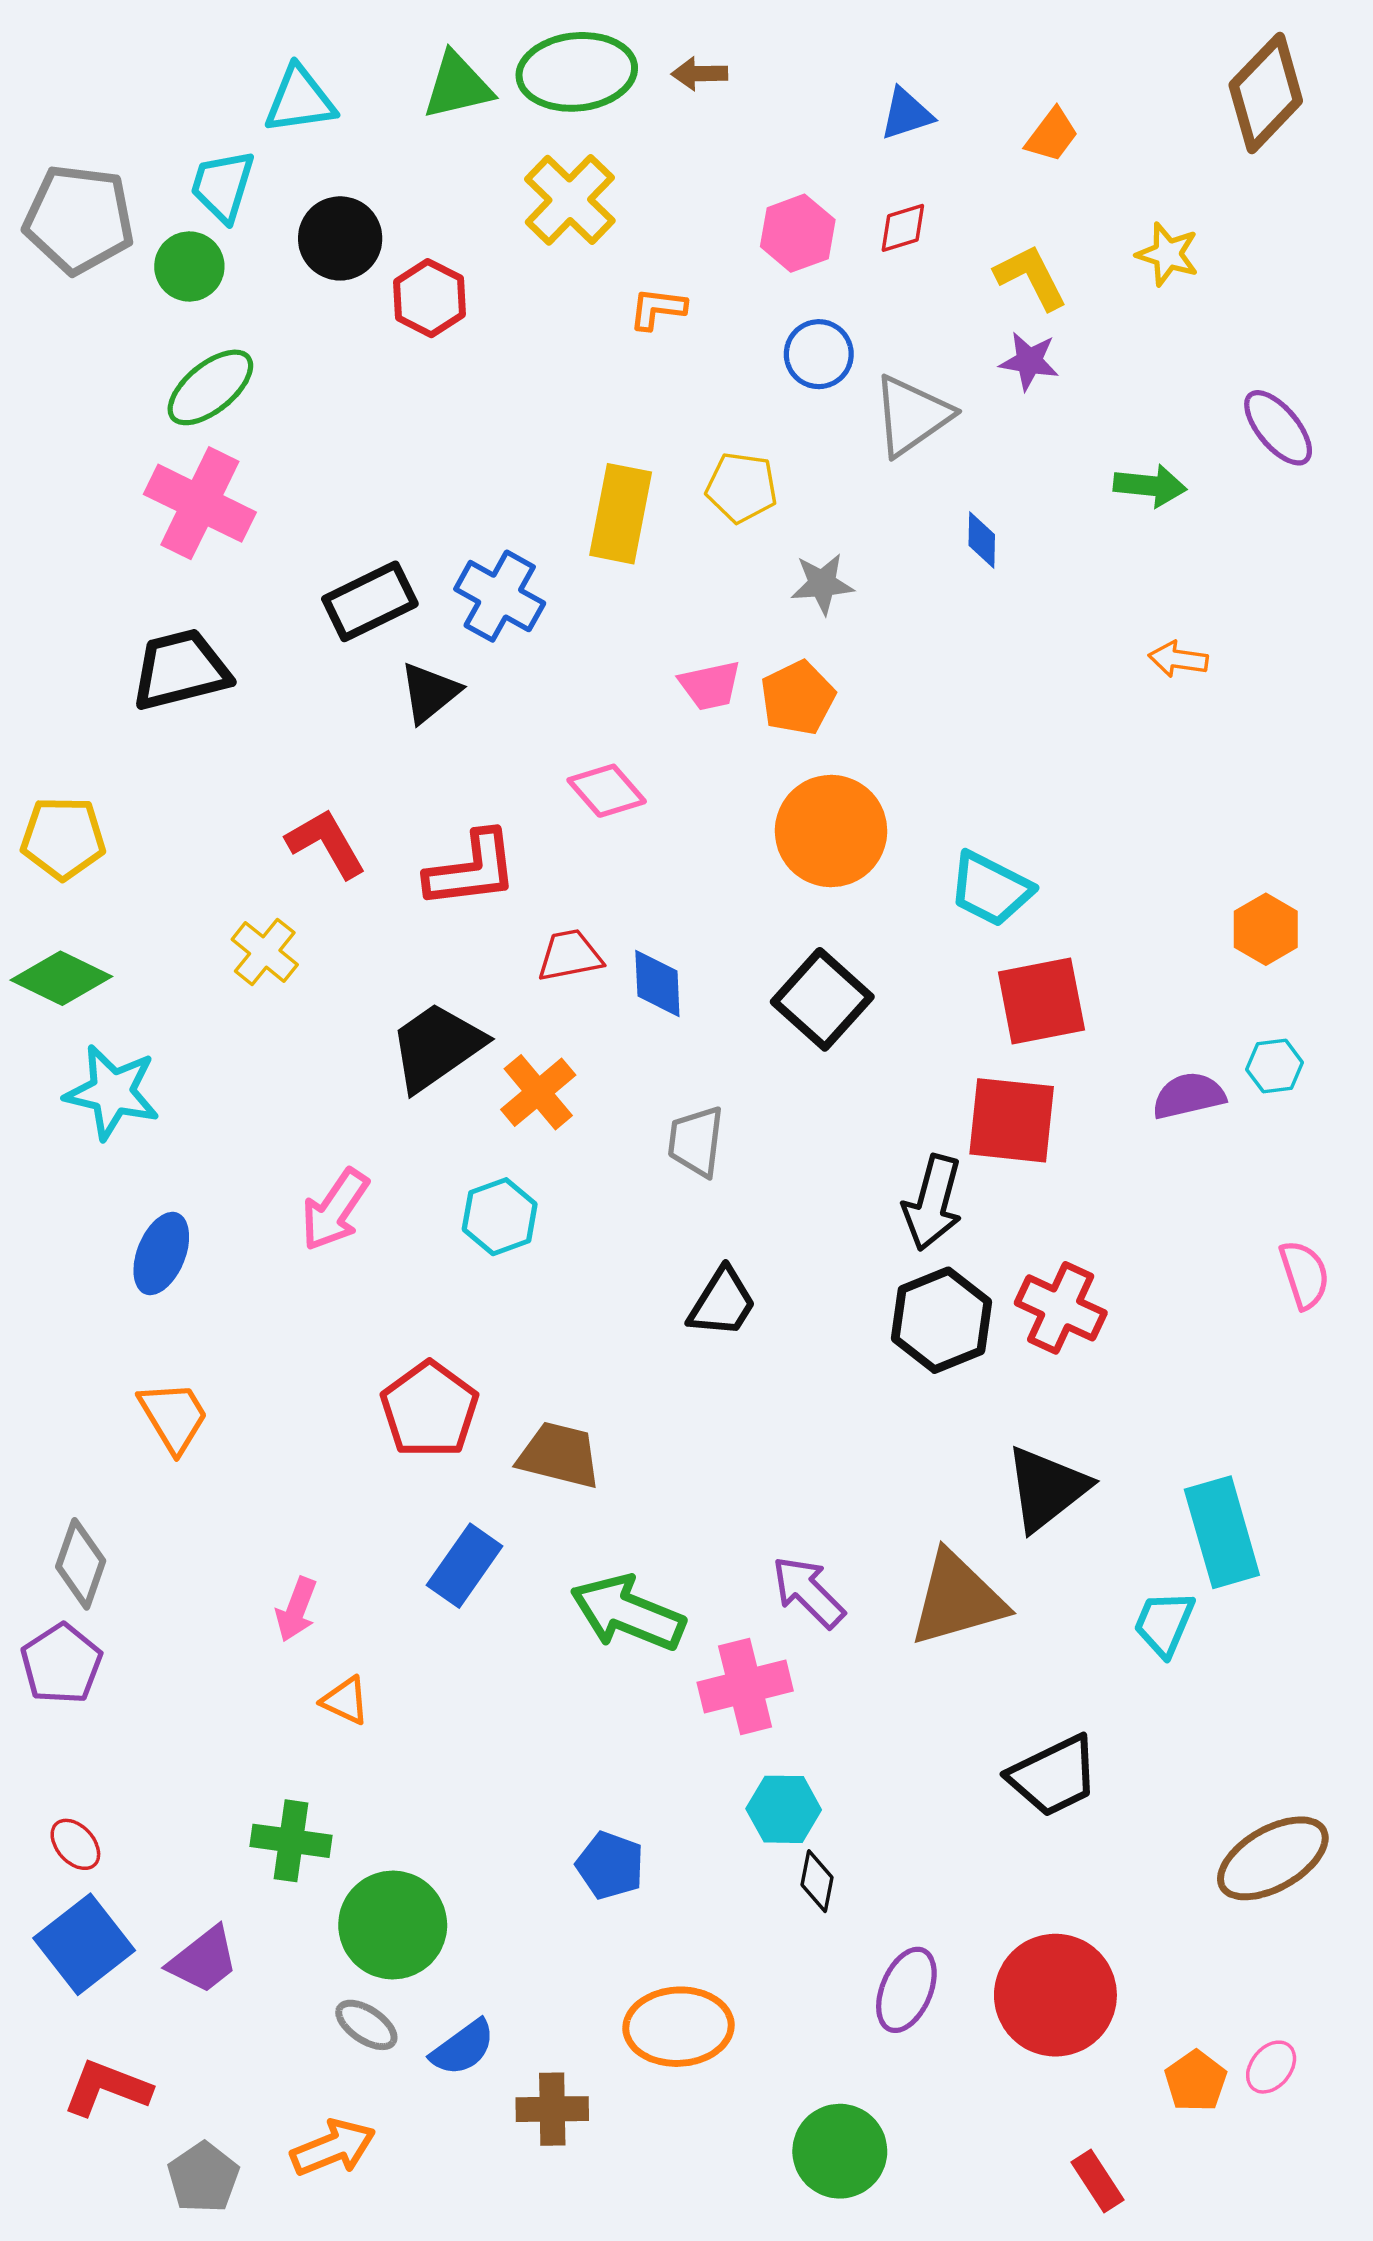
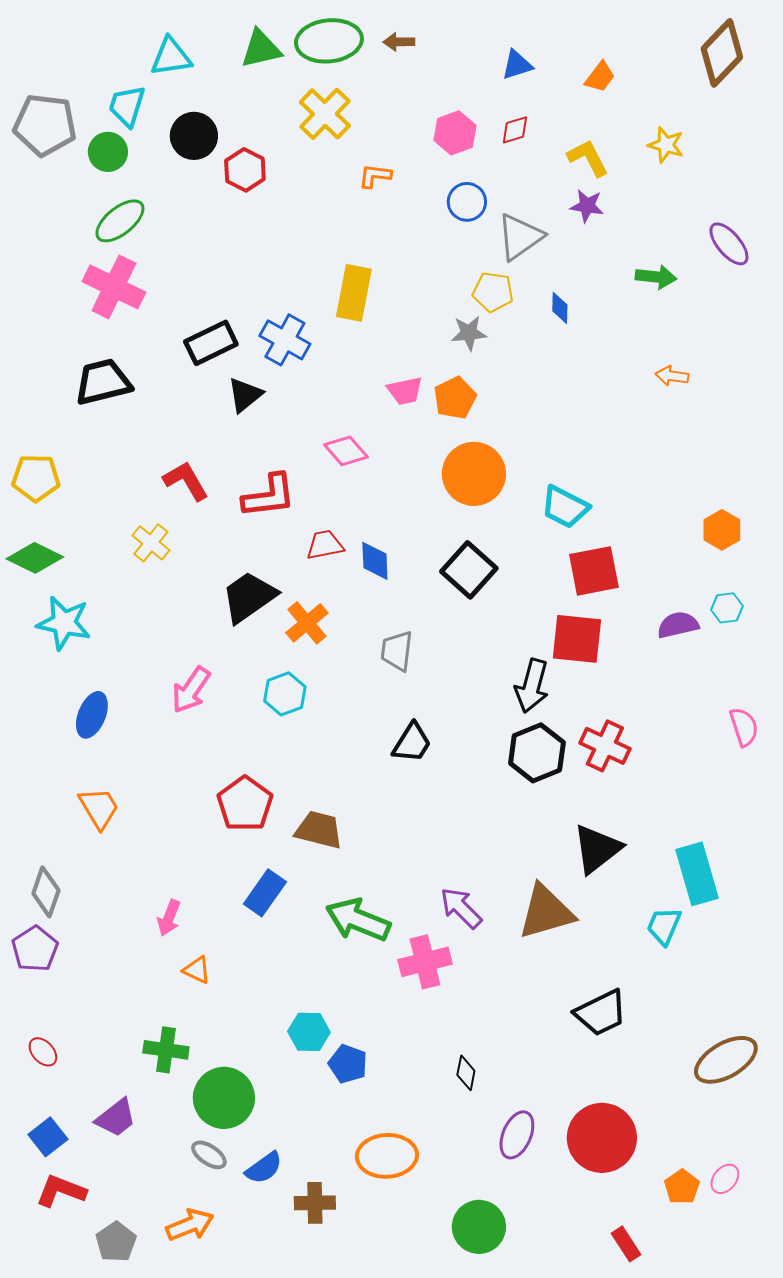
yellow pentagon: (742, 487) -> (493, 292), moved
cyan hexagon: (784, 1809) -> (309, 1032), moved
blue square: (84, 1944) -> (48, 1137), moved, size x0.7

